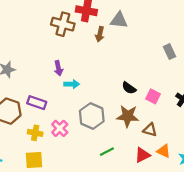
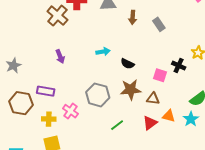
brown cross: (63, 24) -> (57, 16), turned 35
brown arrow: (100, 34) -> (133, 17), moved
cyan arrow: (72, 84) -> (103, 52), moved
pink square: (153, 96) -> (160, 75), moved

